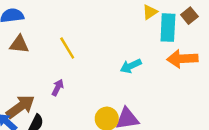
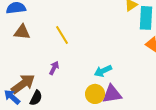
cyan arrow: (131, 66) -> (103, 71), moved

